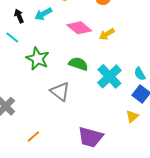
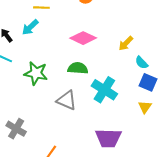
pink diamond: (79, 28) -> (83, 38), moved
yellow arrow: (107, 34) -> (126, 43), moved
cyan cross: (109, 76) -> (104, 90), moved

